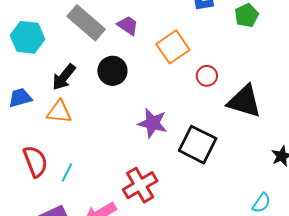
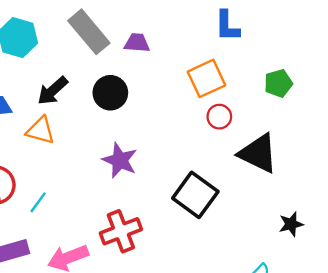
green pentagon: (247, 15) -> (278, 83), moved
purple trapezoid: (128, 25) -> (137, 43), turned -40
orange square: (173, 47) -> (206, 78), moved
purple star: (152, 123) -> (120, 160), moved

